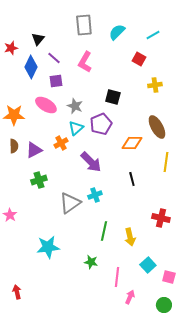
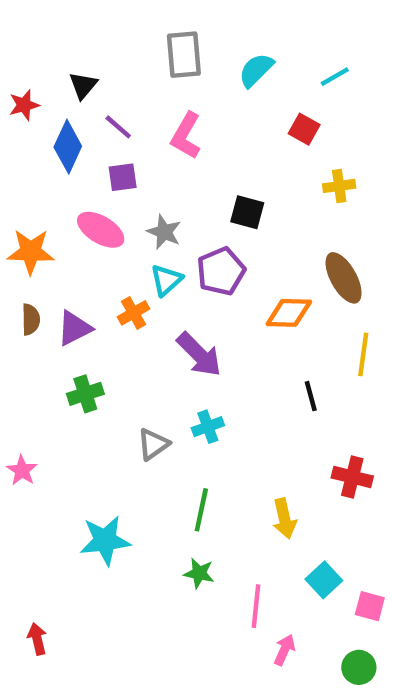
black line: (132, 179) -> (311, 396), moved
gray triangle: (70, 203) -> (153, 444), size x0.7
green line: (104, 231) -> (201, 510), moved

